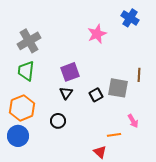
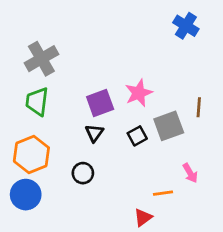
pink star: (97, 34) -> (139, 93), moved
gray square: (118, 88) -> (169, 126), turned -30
red triangle: (100, 152) -> (143, 217), turned 40

